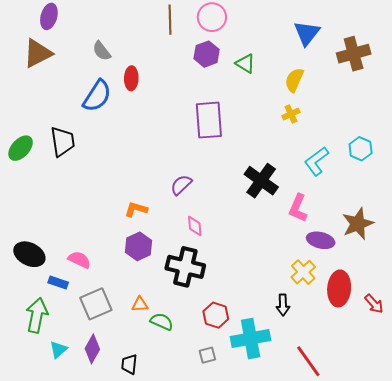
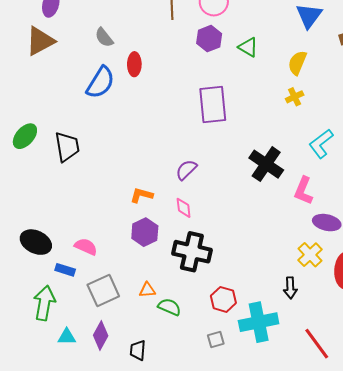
black trapezoid: (63, 142) -> (67, 147), moved
pink diamond: (195, 226) -> (184, 208), moved
cyan triangle: (58, 350) -> (67, 337), turned 42

